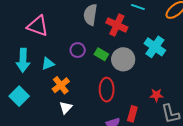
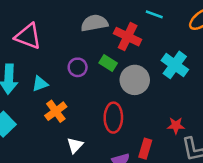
gray semicircle: (90, 15) -> (94, 23), turned 70
green rectangle: (101, 54) -> (108, 63), moved
white triangle: (66, 107) -> (75, 145), moved

